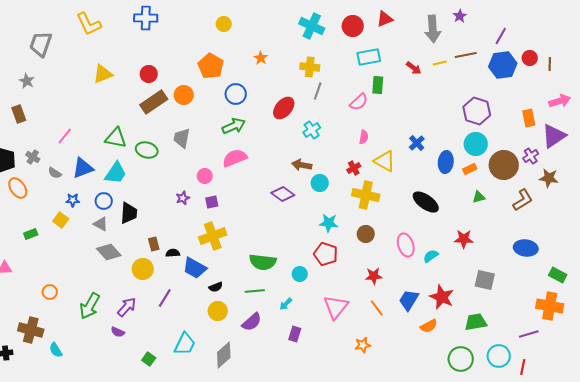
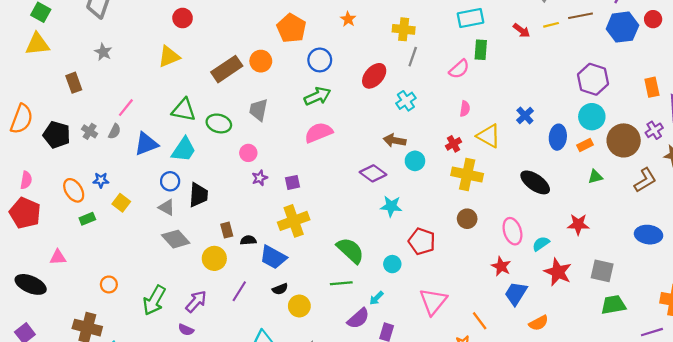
yellow triangle: (103, 74) -> (169, 57), moved
red circle: (149, 74) -> (183, 18), moved
gray star: (27, 81) -> (103, 52), moved
gray semicircle: (55, 173) -> (115, 131), moved, turned -96
pink circle: (205, 176) -> (248, 153), moved
orange ellipse: (18, 188) -> (74, 190), moved
blue star: (73, 200) -> (101, 180), moved
cyan star: (329, 223) -> (391, 206), moved
green semicircle: (263, 262) -> (350, 250), turned -144
red star: (374, 276) -> (501, 266), moved, turned 30
black semicircle: (216, 287) -> (280, 289), moved
red star: (442, 297) -> (558, 272), moved
orange line: (377, 308) -> (480, 321), moved
purple semicircle: (252, 322) -> (358, 318), moved
green trapezoid: (476, 322) -> (613, 305), moved

